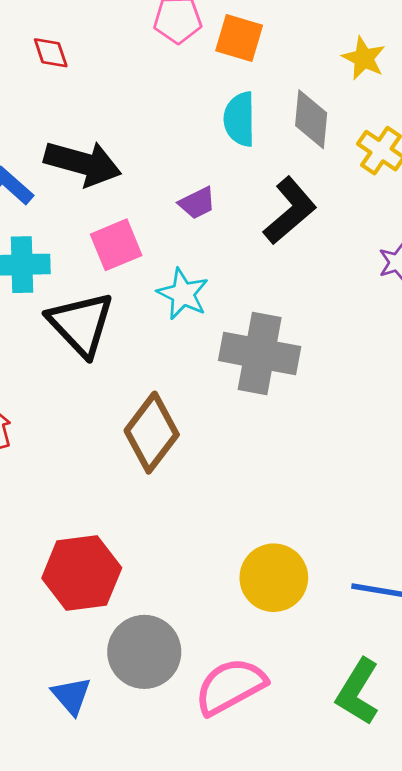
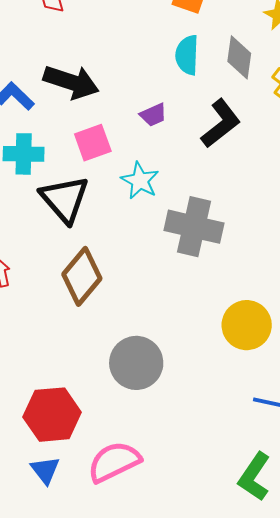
brown diamond: (152, 433) -> (82, 276), moved
red hexagon: (82, 573) -> (52, 415), moved
yellow circle: (274, 578) -> (247, 325), moved
gray circle: (144, 652) -> (136, 363), moved
pink semicircle: (230, 686) -> (114, 462), moved

